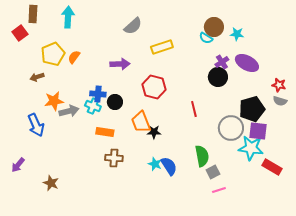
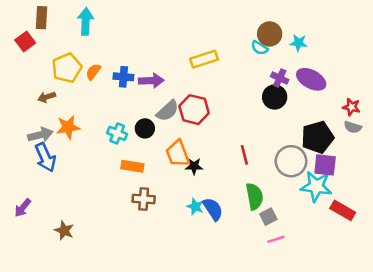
gray semicircle: (133, 26) -> (168, 111), moved
purple cross: (222, 62) -> (280, 78), turned -32
blue cross: (98, 94) -> (123, 77), moved
red line: (194, 109) -> (244, 155), moved
gray arrow: (69, 111) -> (40, 135), moved

